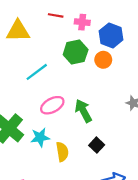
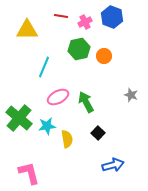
pink cross: (82, 22) -> (85, 22), turned -32
blue hexagon: (111, 35) -> (112, 17), moved
cyan line: (37, 72) -> (44, 67), turned -30

